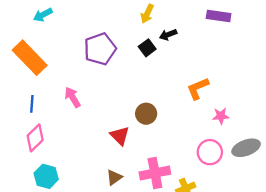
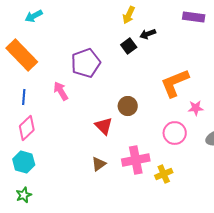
purple pentagon: (100, 49) -> (86, 63), moved
orange L-shape: (198, 88) -> (175, 83), size x1.4
pink circle: (210, 152) -> (175, 133), moved
cyan hexagon: (46, 176) -> (24, 162), moved

